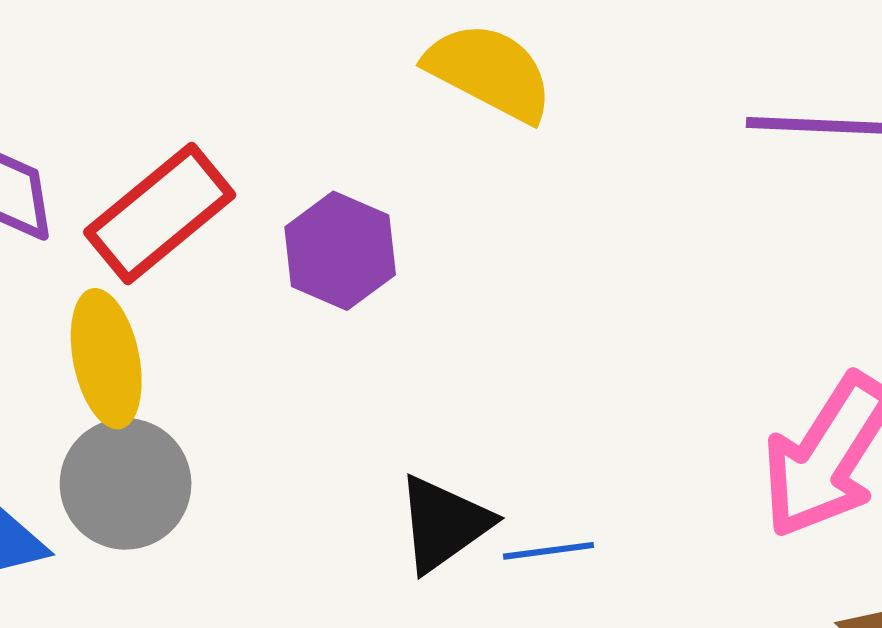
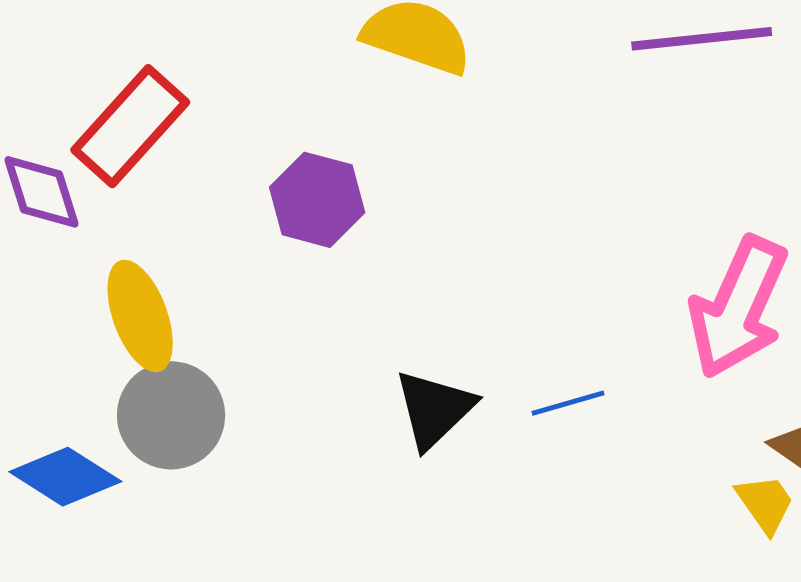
red rectangle: (160, 213) -> (130, 126), moved
blue line: (548, 551) -> (568, 403), moved

